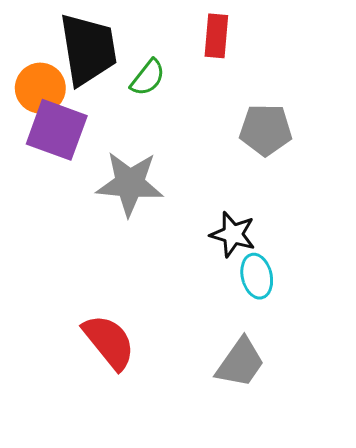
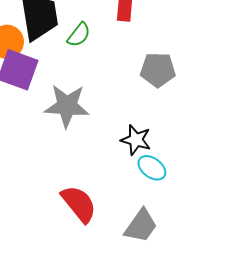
cyan ellipse: (257, 276) -> (152, 168), turned -40
red semicircle: (109, 342) -> (79, 204), moved

